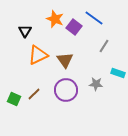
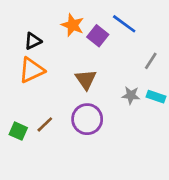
black triangle: (25, 31) -> (33, 41), turned 32
gray line: (104, 46) -> (151, 61), moved
orange triangle: (38, 55) -> (32, 70), moved
gray star: (96, 84) -> (131, 95), moved

